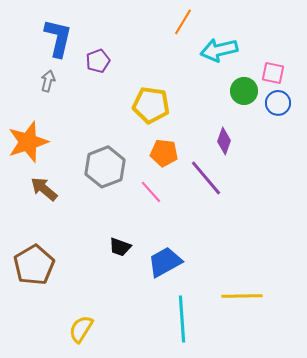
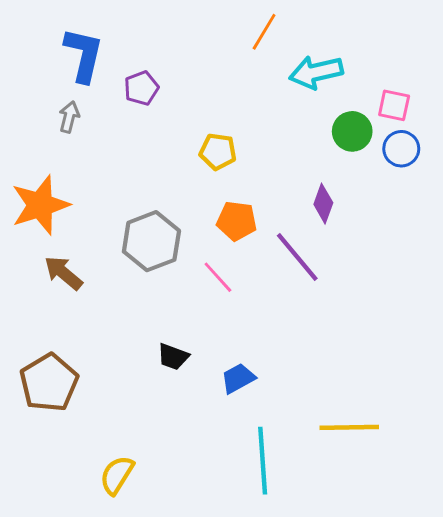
yellow pentagon: (151, 105) -> (218, 152), size x0.7
blue trapezoid: (165, 262) -> (238, 378), size x0.7

